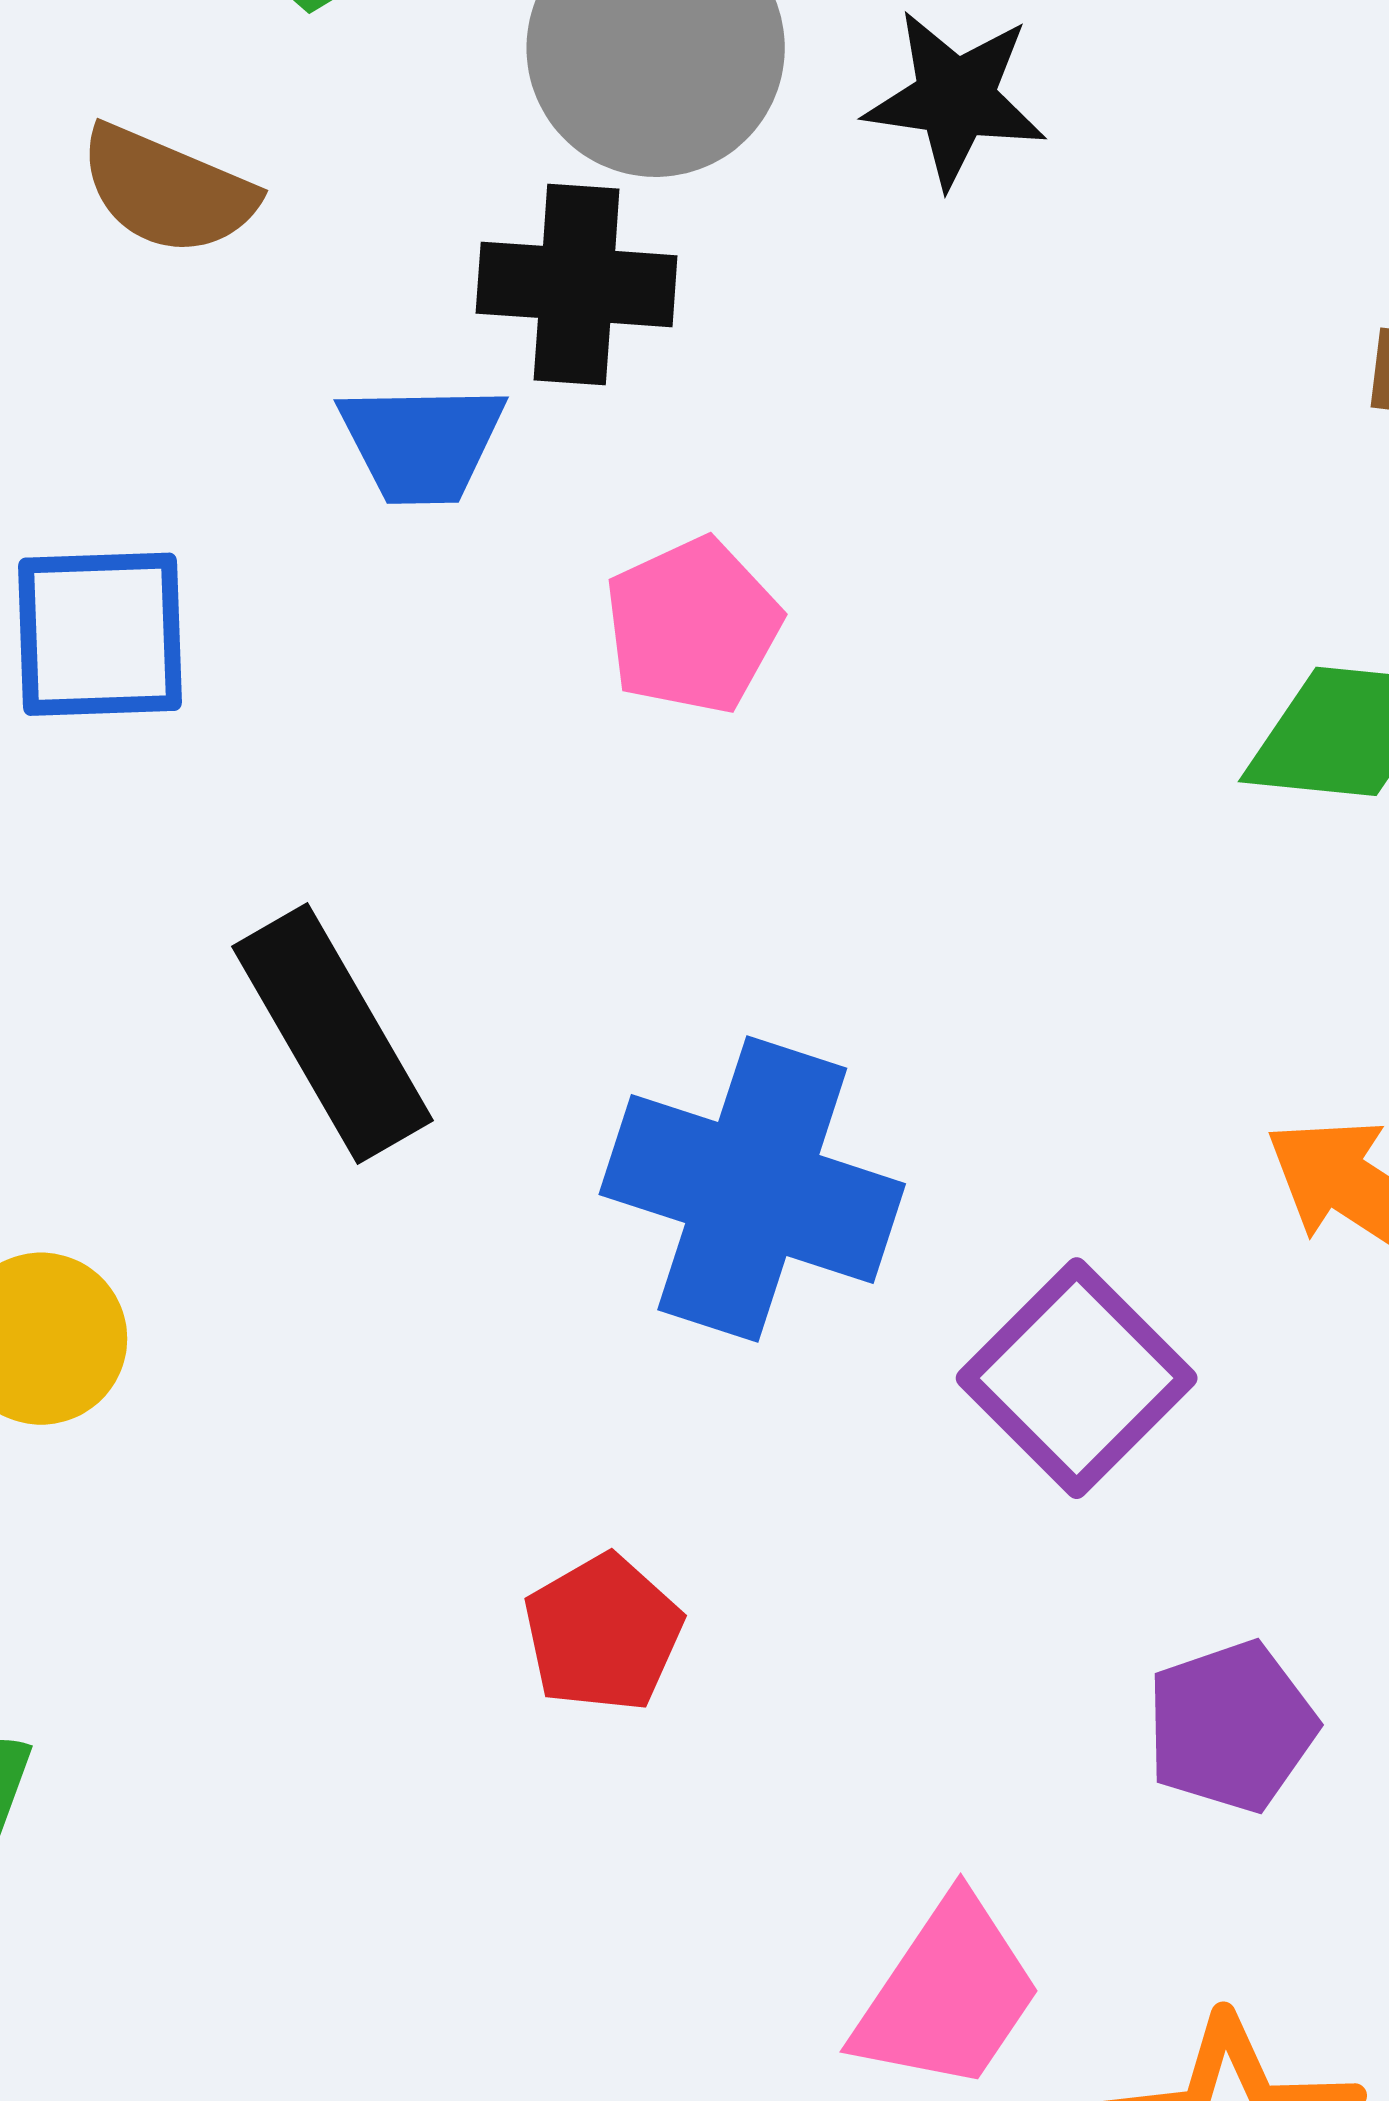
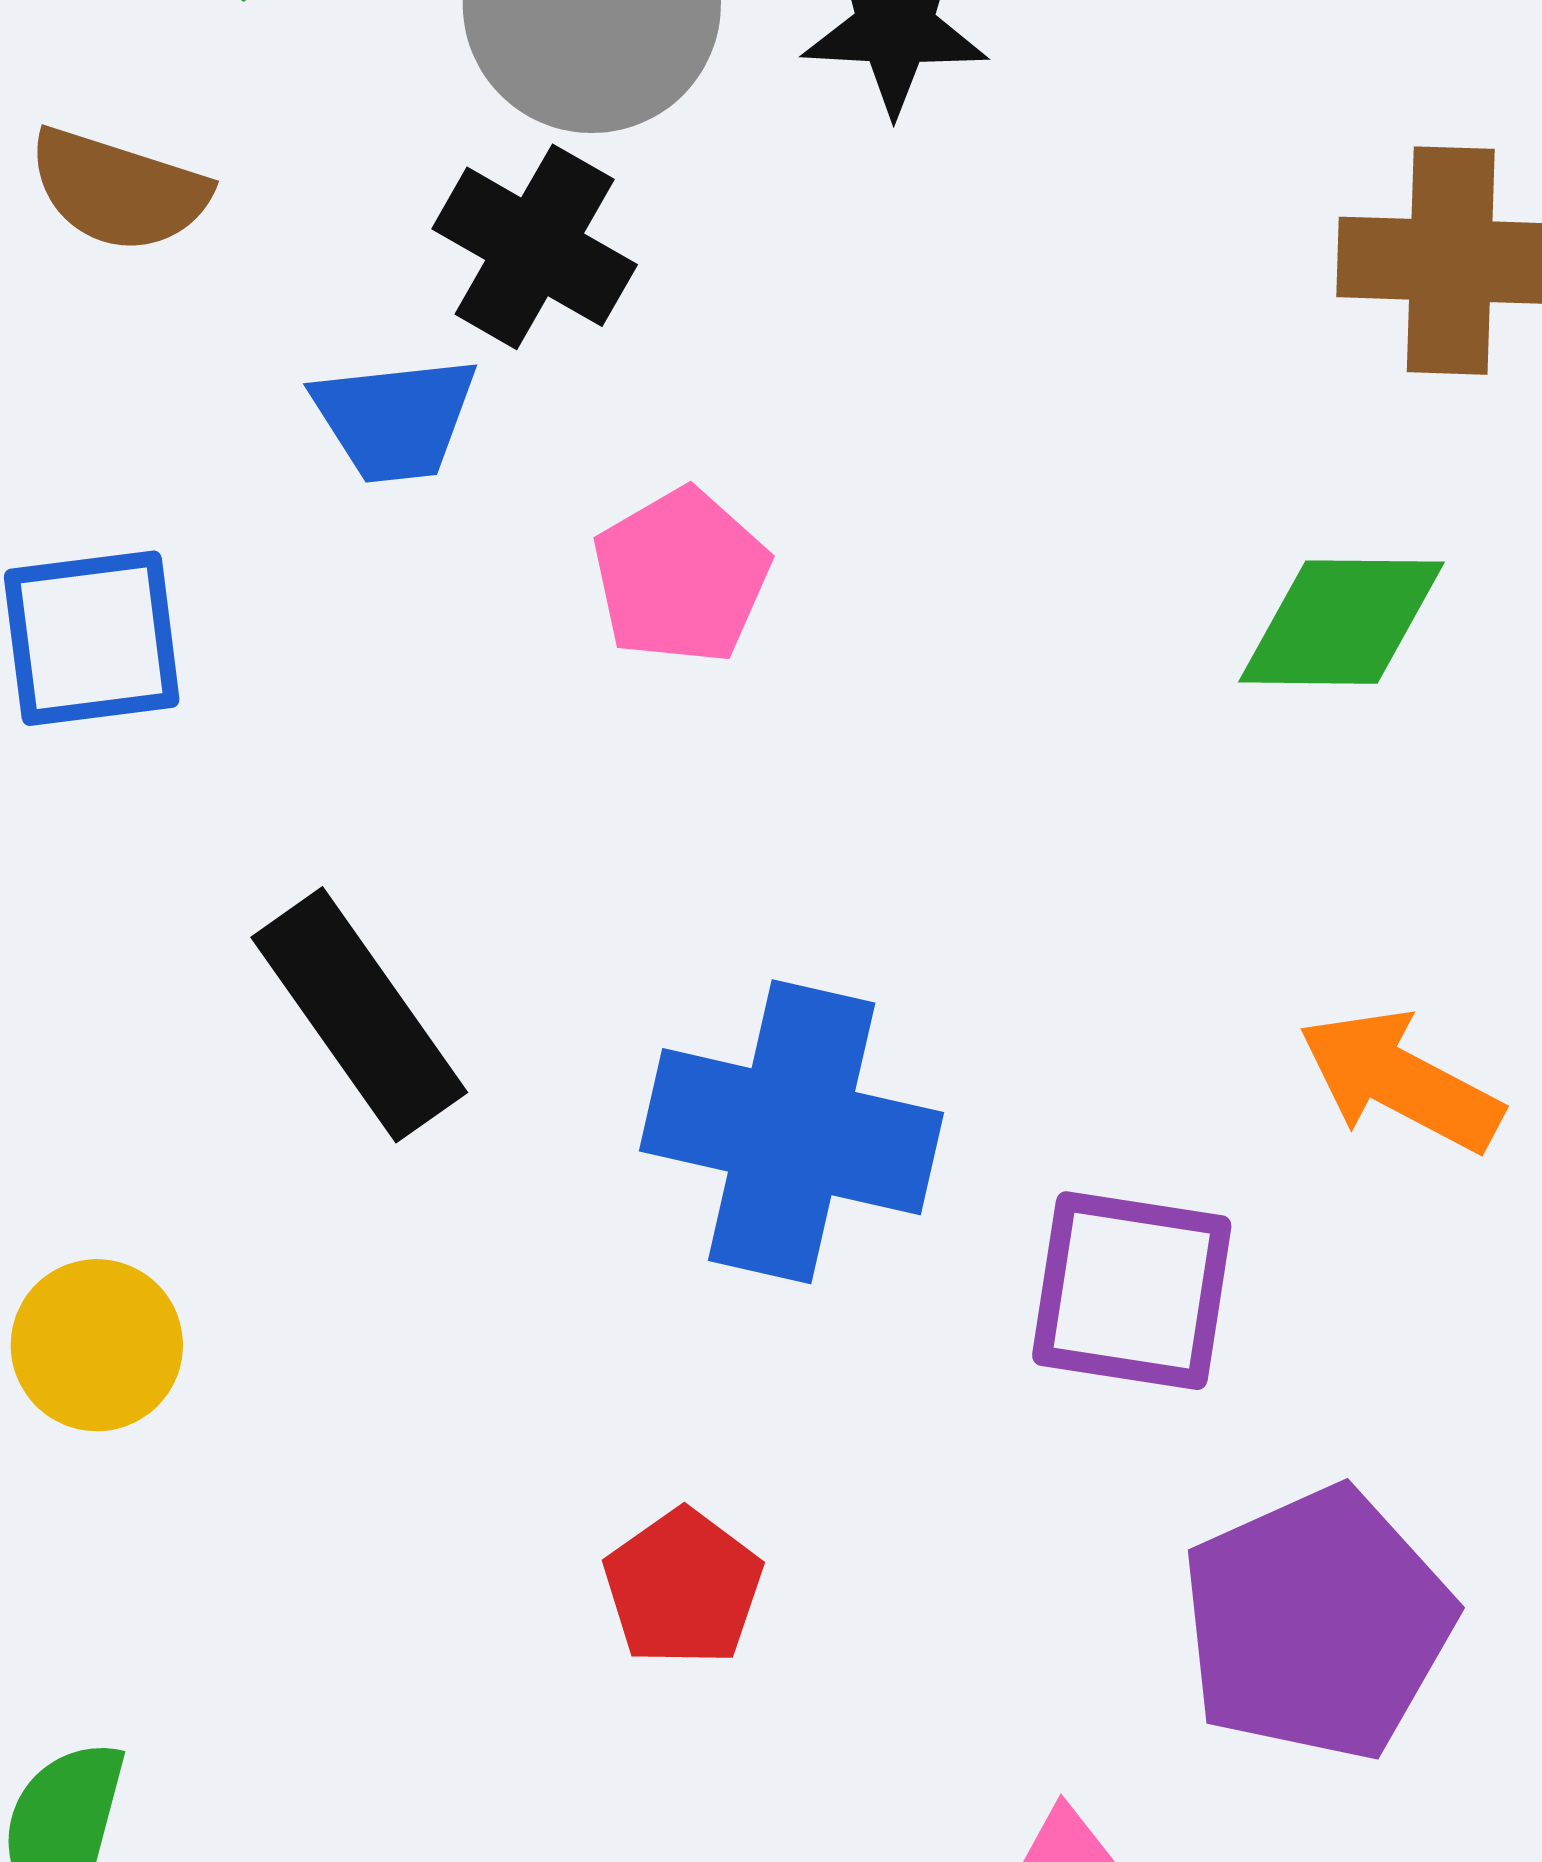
black cross: (577, 284) -> (535, 247), turned 31
purple square: (1077, 1378) -> (1132, 1291), turned -31
purple pentagon: (1231, 1727) -> (1317, 1624), size x1.6

